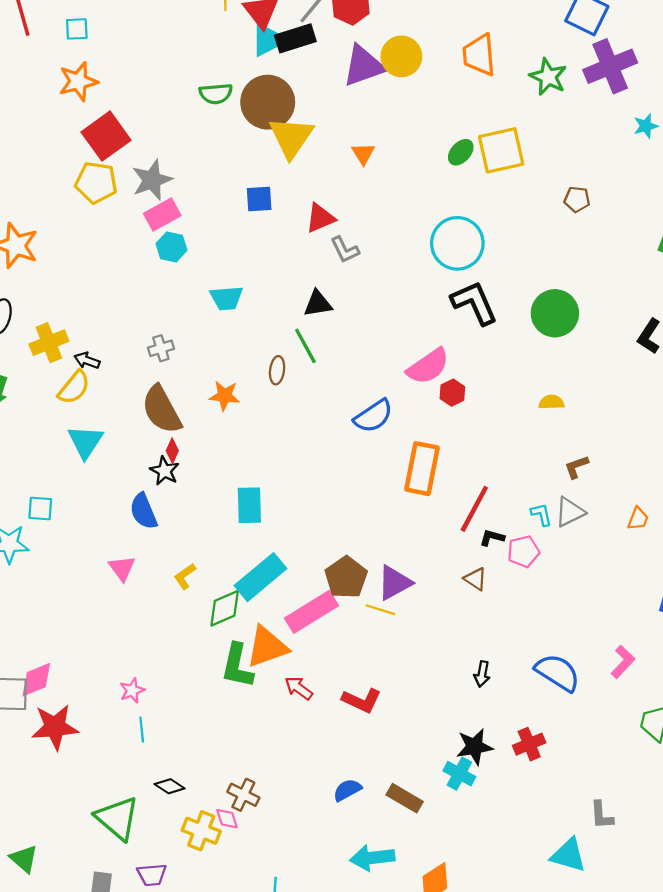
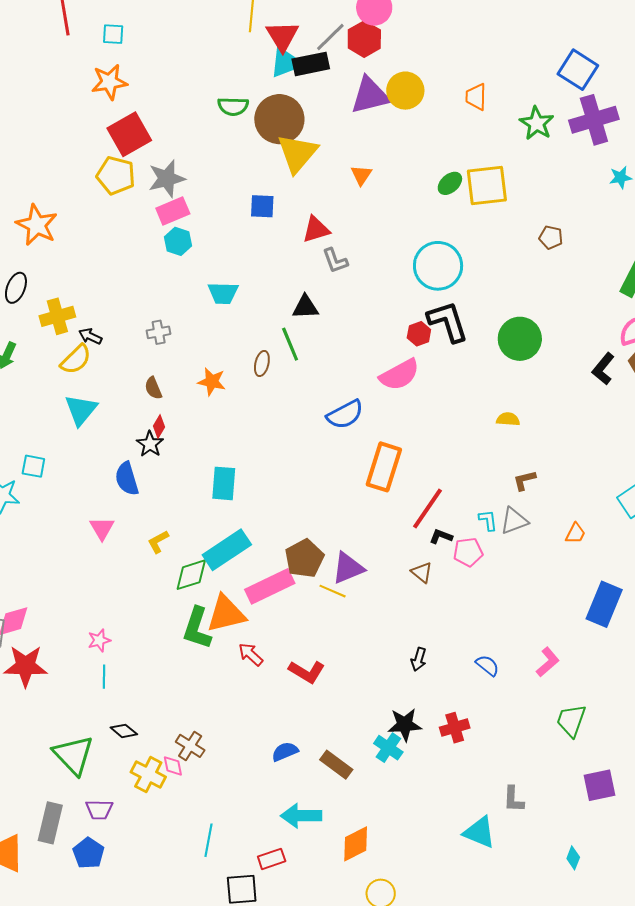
orange trapezoid: (479, 55) -> (476, 97), size x0.7
red hexagon: (452, 393) -> (419, 334), moved
brown semicircle: (162, 410) -> (153, 388), size x0.5
blue semicircle: (558, 673) -> (487, 665), size x0.6

